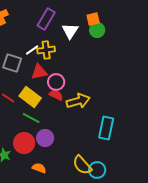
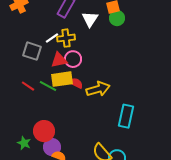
pink circle: (56, 82) -> (73, 59), moved
yellow rectangle: (30, 97) -> (62, 79), moved, turned -45
green line: (31, 118) -> (48, 86), moved
purple circle: (45, 138) -> (52, 147), moved

